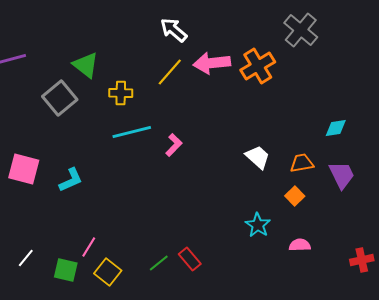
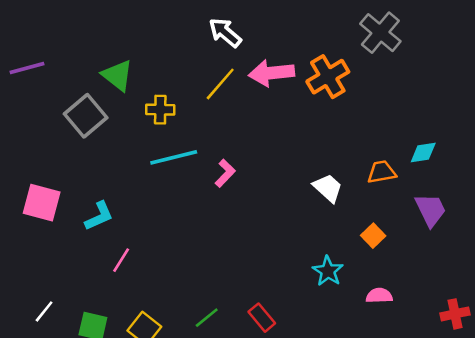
orange trapezoid: (302, 163) -> (382, 172), moved
pink line: (89, 247) -> (121, 260), moved
red rectangle: (190, 259) -> (262, 318), moved

